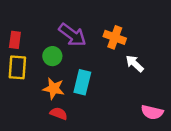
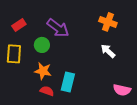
orange cross: (115, 37) -> (108, 22), moved
red rectangle: (15, 40) -> (19, 25), moved, turned 48
cyan rectangle: (82, 82) -> (68, 82), moved

